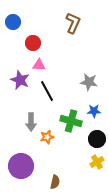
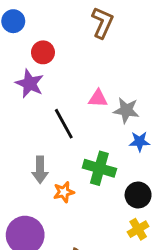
pink triangle: (39, 65) -> (98, 98), moved
purple star: (20, 80) -> (30, 84), moved
blue star: (94, 111) -> (140, 142), moved

